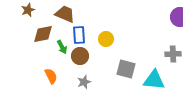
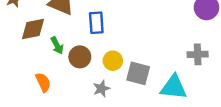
blue rectangle: (79, 35) -> (96, 23), moved
yellow circle: (106, 39) -> (113, 61), moved
gray star: (84, 82) -> (101, 89), moved

